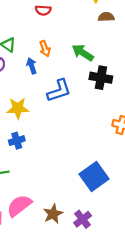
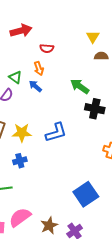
orange arrow: (45, 49) -> (39, 68), moved
blue arrow: (32, 66) -> (35, 86), moved, turned -32
blue L-shape: (59, 91) -> (56, 133), moved

